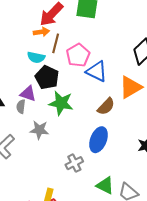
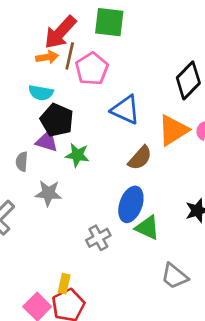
brown line: (56, 43) -> (70, 56), moved
pink pentagon: (78, 55) -> (92, 69), moved
purple triangle: (28, 94) -> (47, 141), moved
green star: (61, 103) -> (77, 155), size x0.7
green triangle: (105, 185) -> (147, 228), moved

